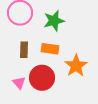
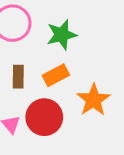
orange rectangle: (50, 49) -> (56, 75), turned -36

